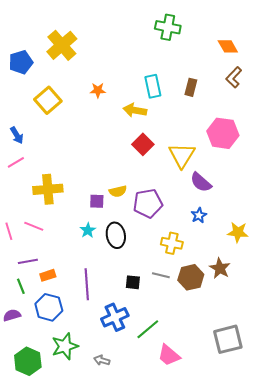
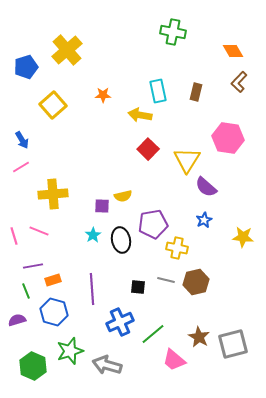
purple pentagon: (148, 203) -> (153, 224), moved
brown star: (220, 268) -> (199, 337), moved
gray arrow: (102, 360) -> (107, 365), size x1.8

